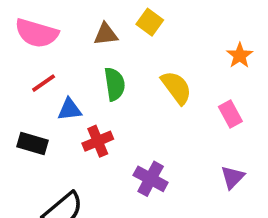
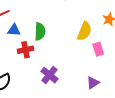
green semicircle: (115, 84) -> (40, 31), moved
yellow semicircle: (176, 88) -> (84, 31), moved, turned 48

